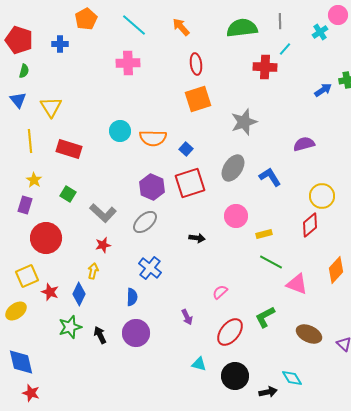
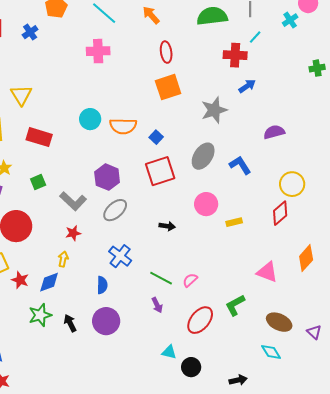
blue cross: (60, 44) -> (30, 32), turned -35
blue arrow: (323, 90) -> (247, 86), moved
purple hexagon: (152, 187) -> (107, 177), moved
green square: (68, 194) -> (38, 182), turned 35
green line: (271, 262) -> (161, 278), moved
blue diamond: (79, 294) -> (49, 282), turned 45
black circle: (235, 376) -> (191, 367), moved, size x0.7
cyan diamond: (292, 378) -> (271, 352), moved

